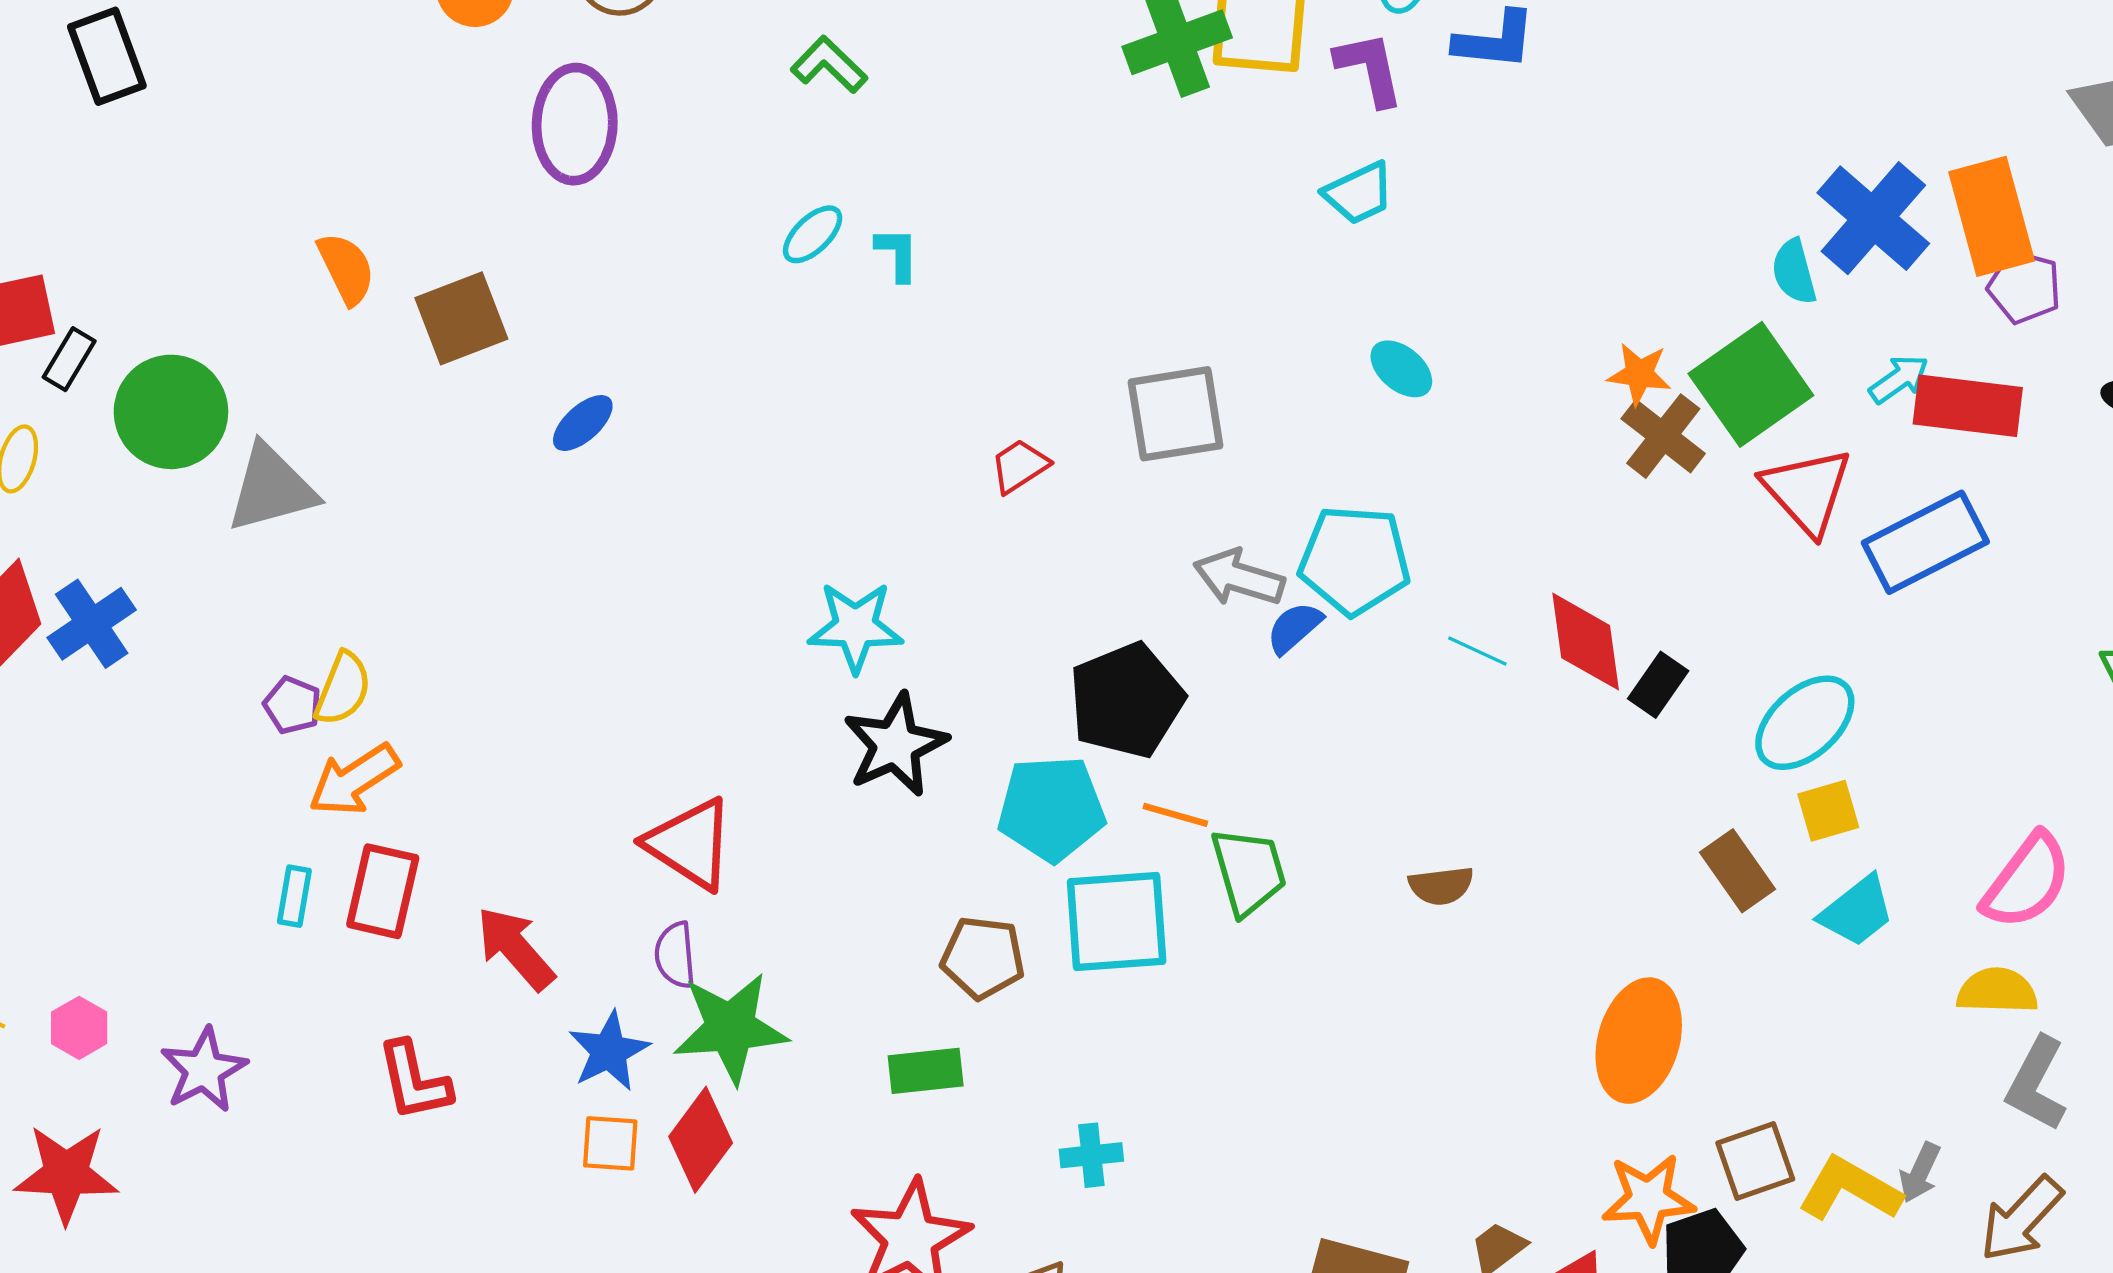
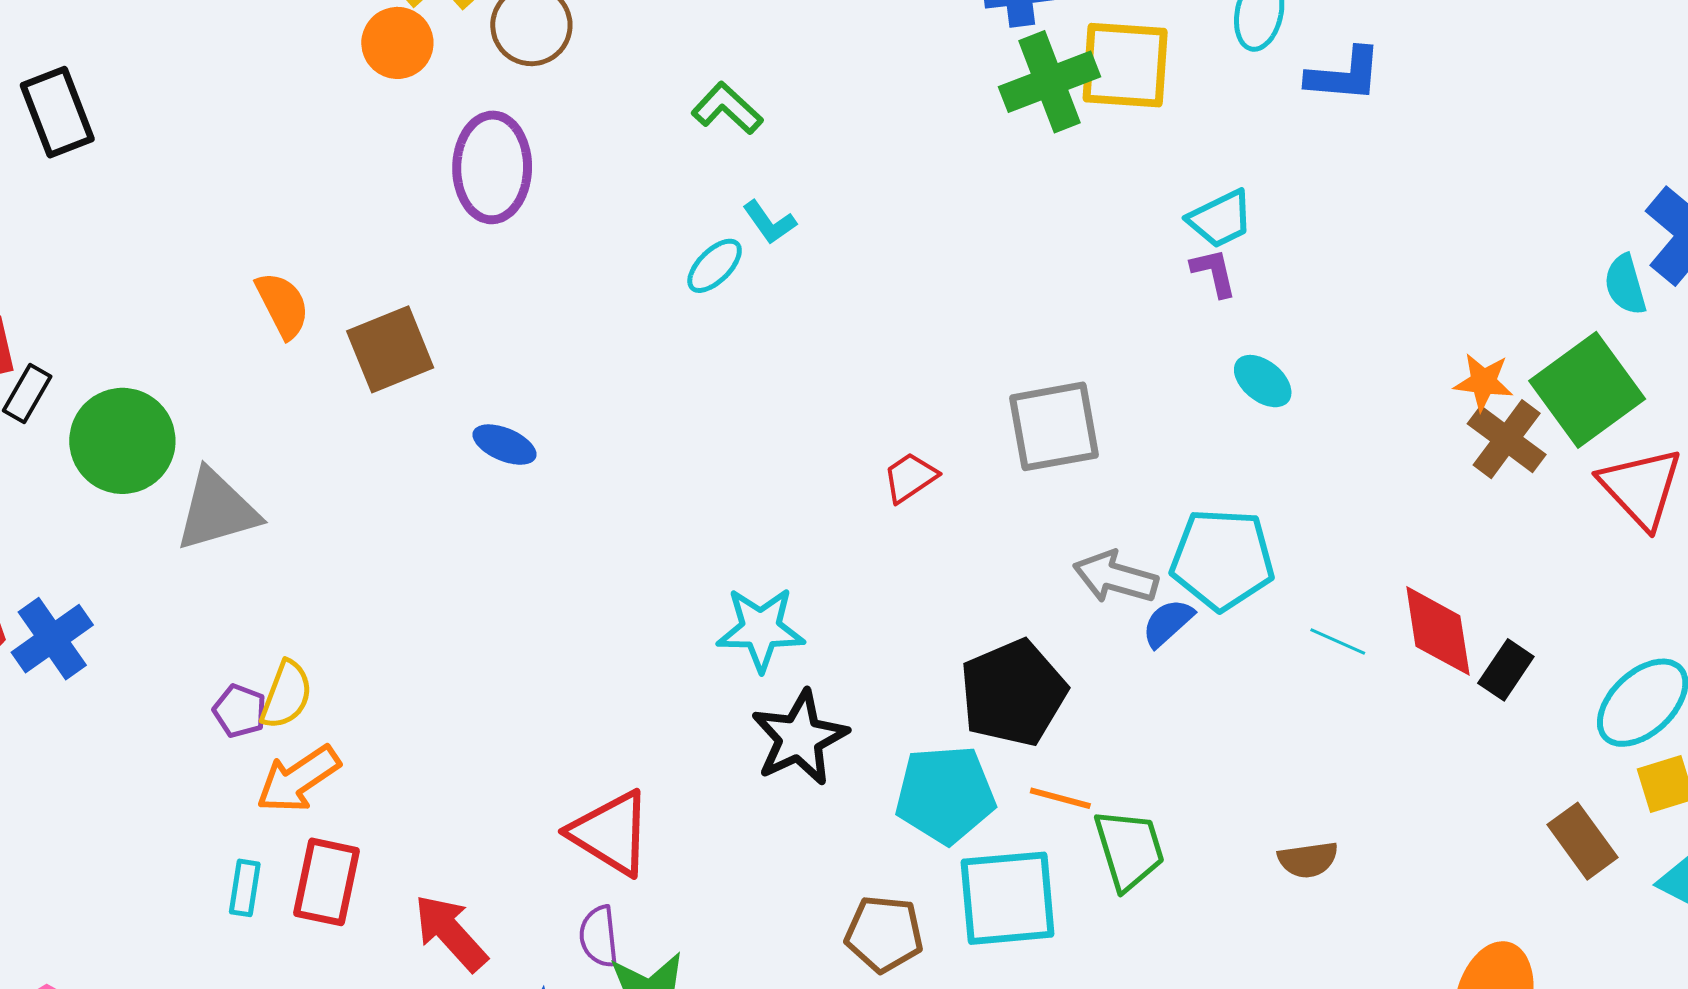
purple L-shape: (1370, 69) -> (1214, 272), moved, size x0.7
cyan L-shape: (897, 254) -> (769, 222), moved, turned 146
blue ellipse: (583, 423) -> (504, 445), turned 66

